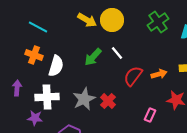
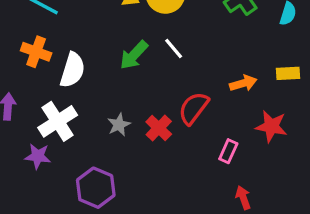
red semicircle: (133, 76) -> (193, 108), moved
white cross: (47, 97) -> (58, 121), turned -30
gray star: (84, 99) -> (119, 125), size x0.6

